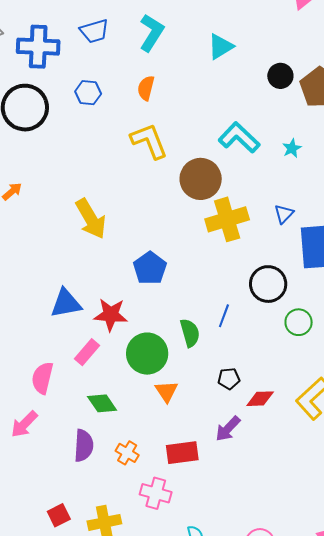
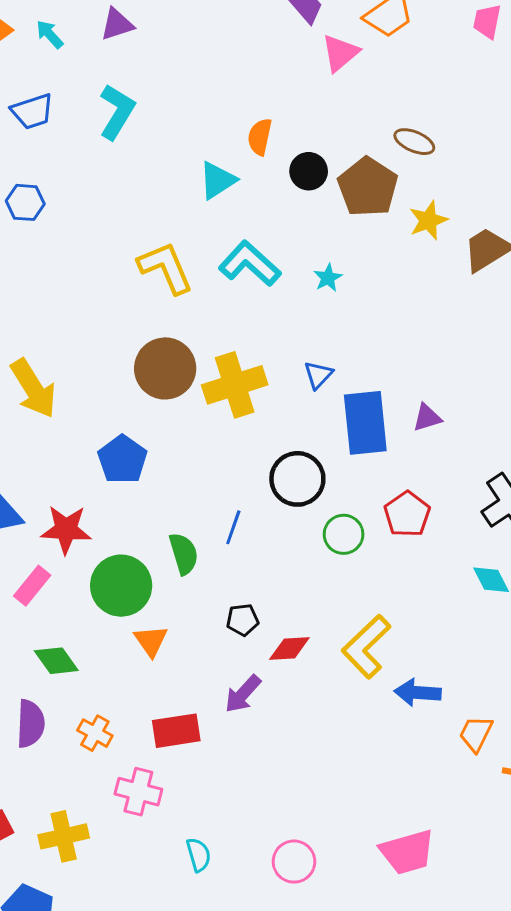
cyan triangle: (221, 46) -> (217, 180), moved
orange semicircle: (146, 88) -> (260, 137), moved
yellow L-shape: (149, 141) -> (166, 268), moved
brown circle: (201, 179) -> (165, 368), moved

